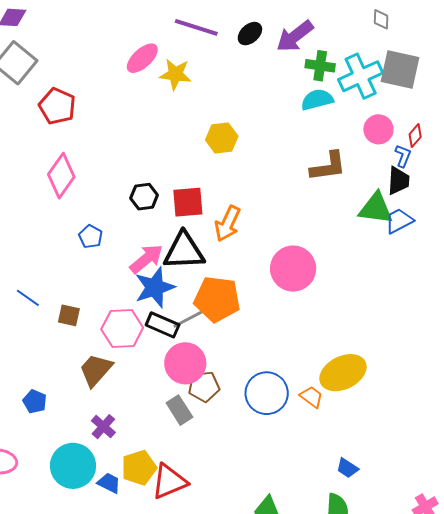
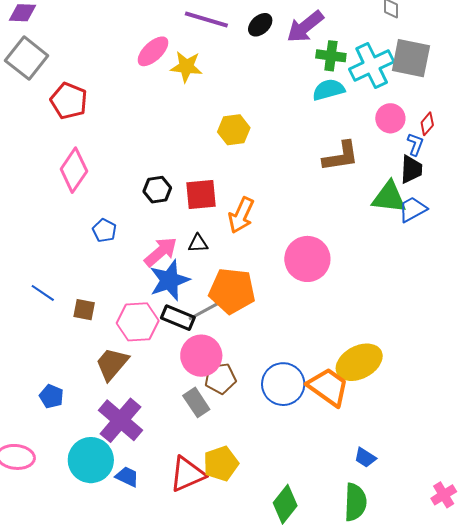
black triangle: (184, 251) -> (198, 243), size x0.5
orange trapezoid: (312, 397) -> (328, 387), size x1.8
purple cross: (103, 427) -> (121, 420), size x1.8
yellow pentagon: (139, 468) -> (221, 464), moved

